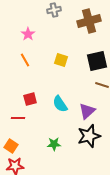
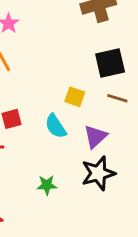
yellow square: (61, 60) -> (75, 97), moved

